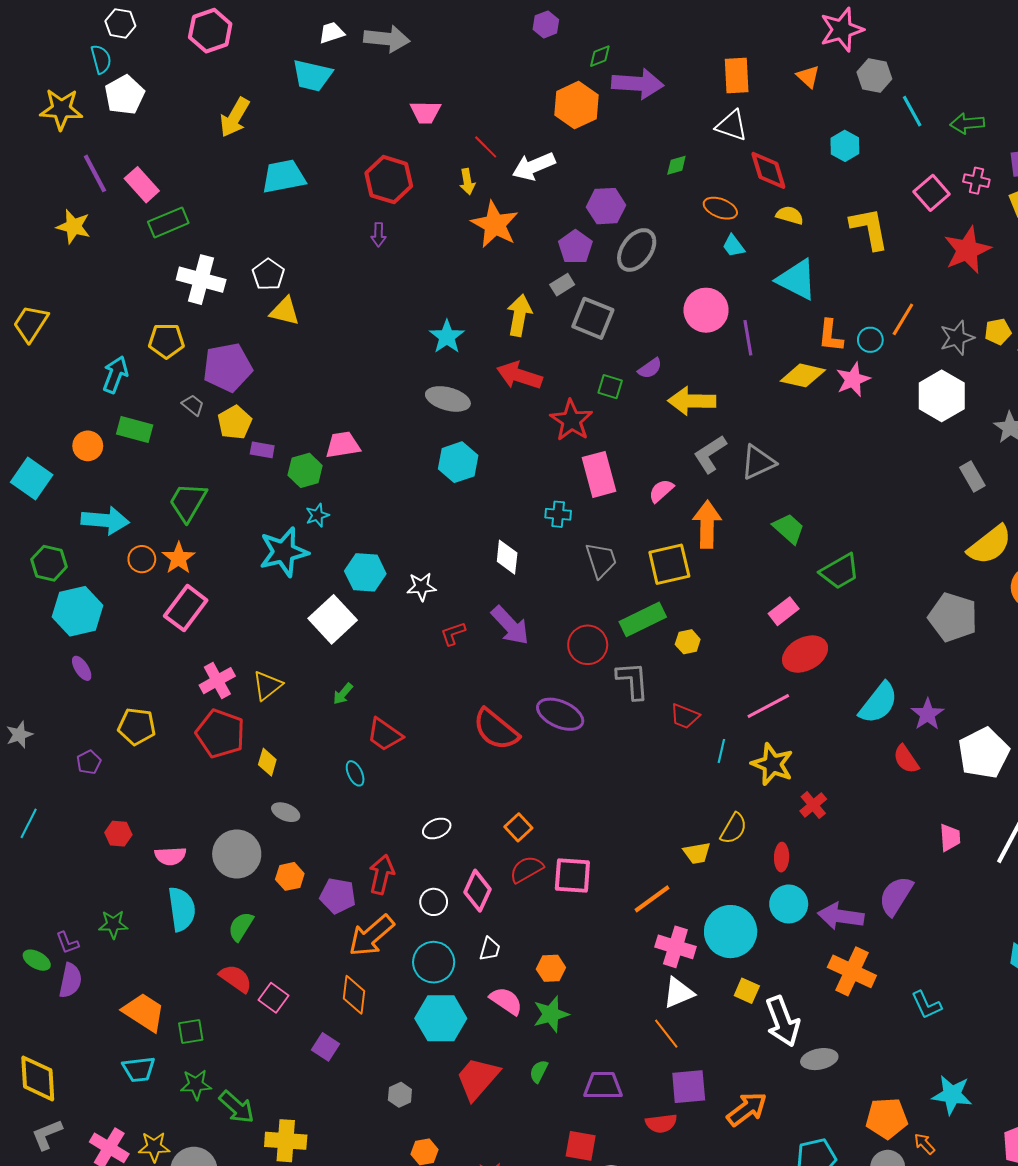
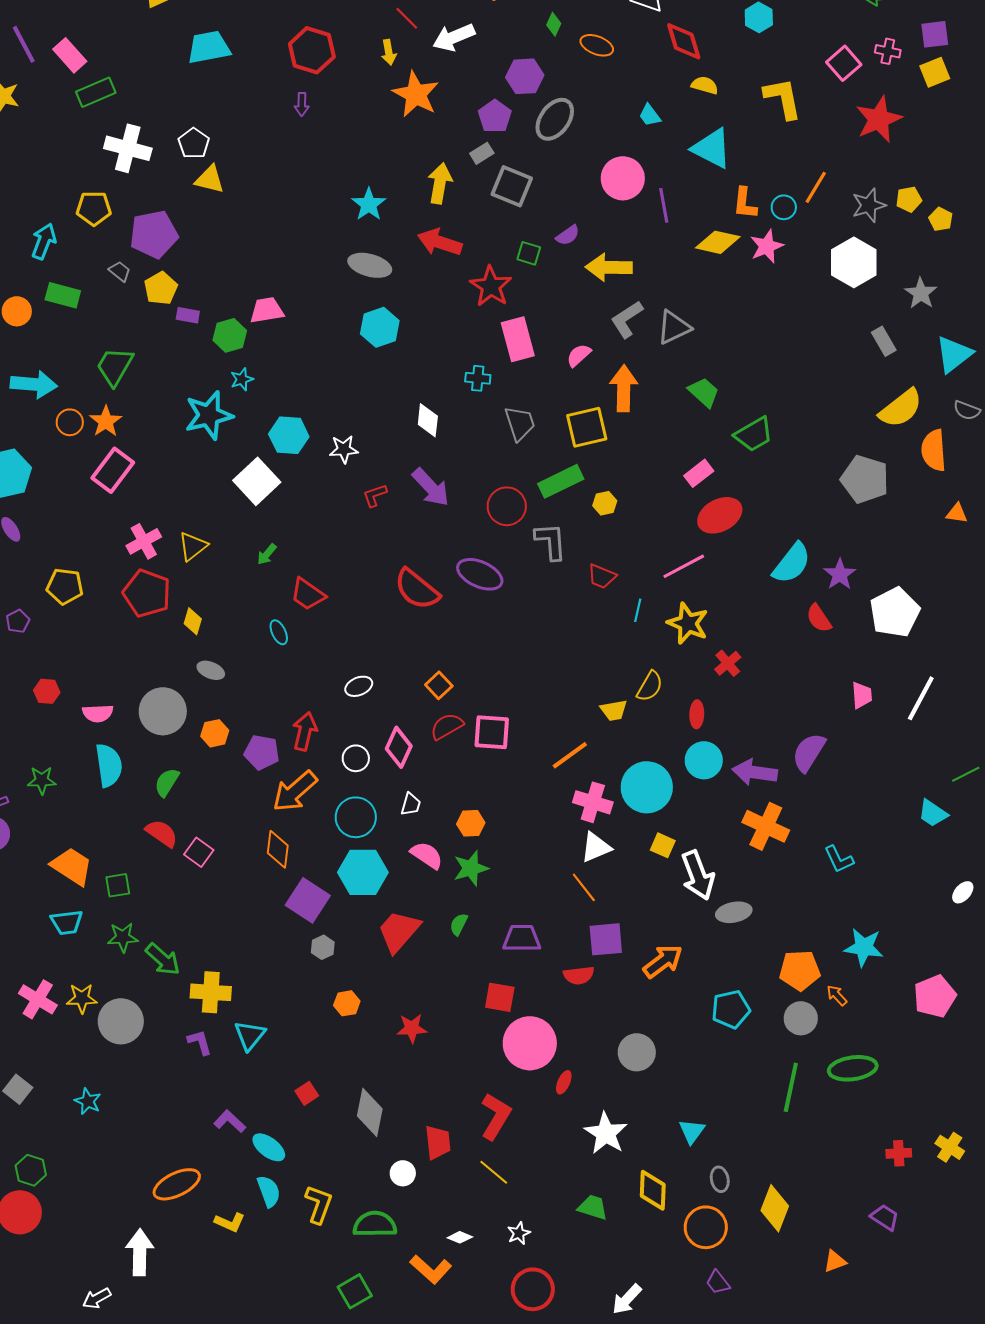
green diamond: (676, 165) -> (554, 24), moved, turned -50
orange ellipse: (720, 208) -> (597, 45), moved
purple square: (325, 1047) -> (308, 900), moved, size x1.6

